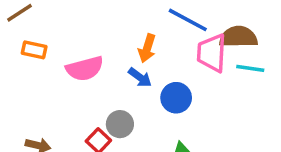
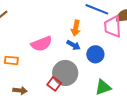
orange rectangle: (34, 50) -> (11, 60), moved
gray circle: (120, 124) -> (65, 73), size x1.6

